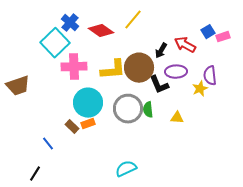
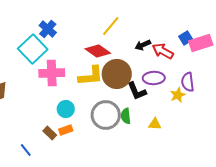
red diamond: (101, 31) -> (98, 51), moved
pink rectangle: (223, 37) -> (201, 43), size x1.6
black arrow: (161, 51) -> (143, 45), moved, turned 35
cyan circle: (88, 103) -> (66, 109), size x0.6

